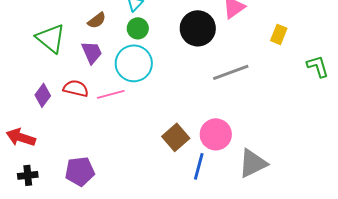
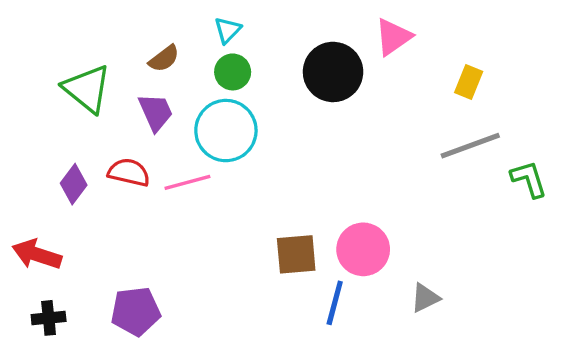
green L-shape: (318, 66) -> (529, 179), moved
gray line: (231, 72) -> (470, 146), moved
brown square: (176, 137) -> (296, 254), turned 36
gray triangle: (253, 163) -> (425, 298), size x0.6

